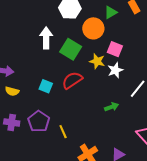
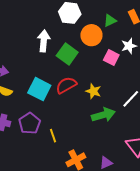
yellow star: (97, 61) -> (93, 91), moved
white star: (115, 70) -> (129, 46), moved
cyan square: (46, 86) -> (39, 89), size x1.6
green arrow: (112, 107) -> (103, 115), size x1.6

